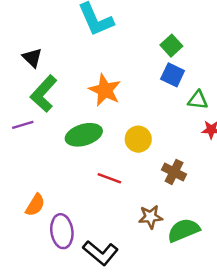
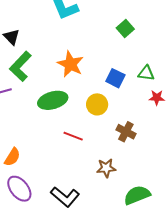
blue square: (173, 75) -> (115, 78), moved
green semicircle: (184, 230) -> (137, 195), moved
purple ellipse: (62, 231) -> (19, 189), moved, turned -32

